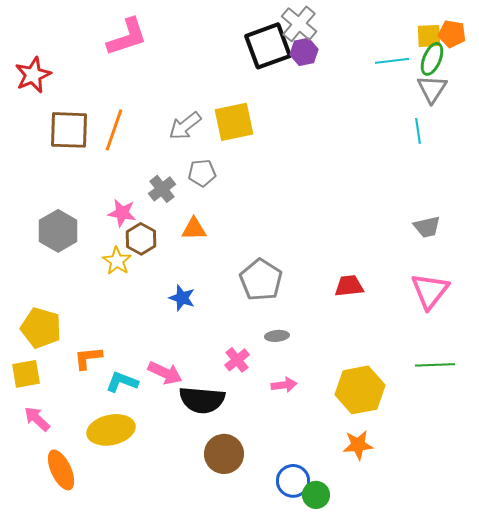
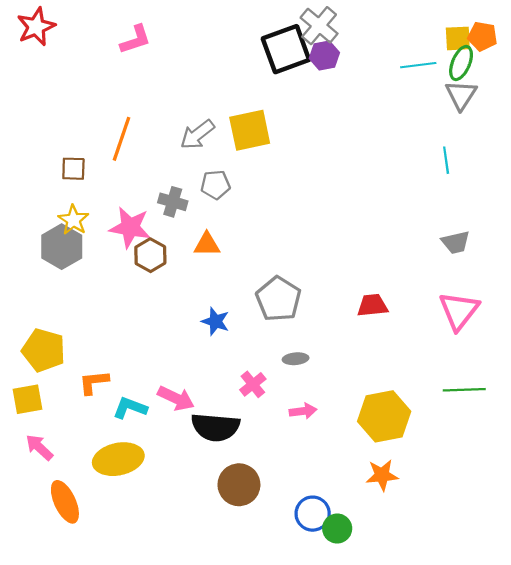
pink L-shape: (127, 37) -> (135, 40), size x0.7
red star: (33, 75) -> (36, 27), moved
brown square: (69, 130) -> (73, 169), moved, size x0.6
cyan line: (418, 131) -> (446, 160), moved
gray cross: (162, 189) -> (173, 202), turned -36
pink star: (122, 213) -> (130, 227), size x1.4
yellow star: (117, 261) -> (73, 220), moved
blue star: (182, 298) -> (215, 321), moved

